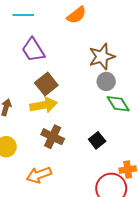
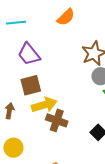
brown square: (46, 84) -> (31, 85), moved, turned 30
brown cross: (53, 137) -> (57, 120), moved

